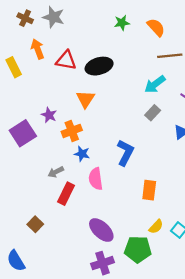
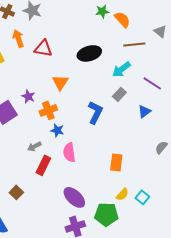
green star: (122, 23) -> (102, 11), moved
black ellipse: (99, 66) -> (89, 53), moved
blue L-shape: (125, 153) -> (95, 112), moved

